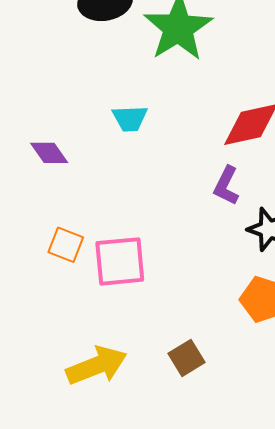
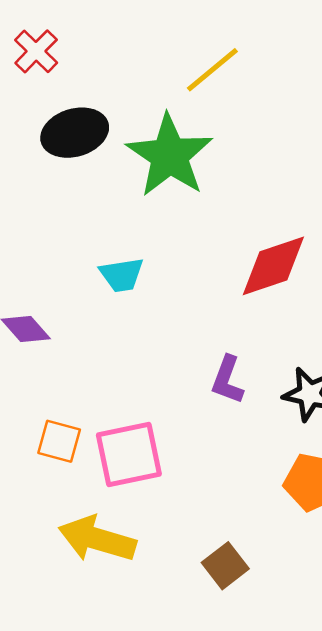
purple L-shape: (226, 186) -> (227, 380), moved
yellow arrow: (97, 366) -> (97, 539), moved, turned -136

